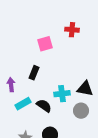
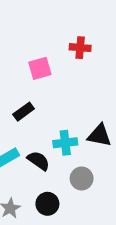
black rectangle: (34, 73) -> (24, 112), turned 32
gray circle: (81, 111) -> (82, 179), moved

